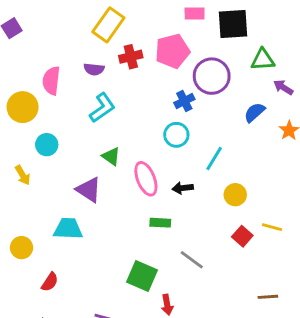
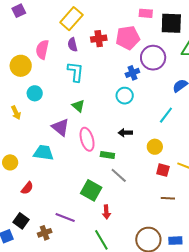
yellow rectangle: (108, 25) -> (71, 19), moved
purple semicircle: (94, 69) -> (72, 45), turned 64
cyan L-shape: (102, 108) -> (75, 72), turned -55
cyan line: (214, 158) -> (166, 115), moved
pink ellipse: (146, 179) -> (87, 139), moved
yellow circle: (235, 195) -> (155, 147), moved
red square: (242, 236) -> (163, 170), turned -32
gray line: (192, 260) -> (119, 175), moved
brown line: (268, 297) -> (168, 198), moved

